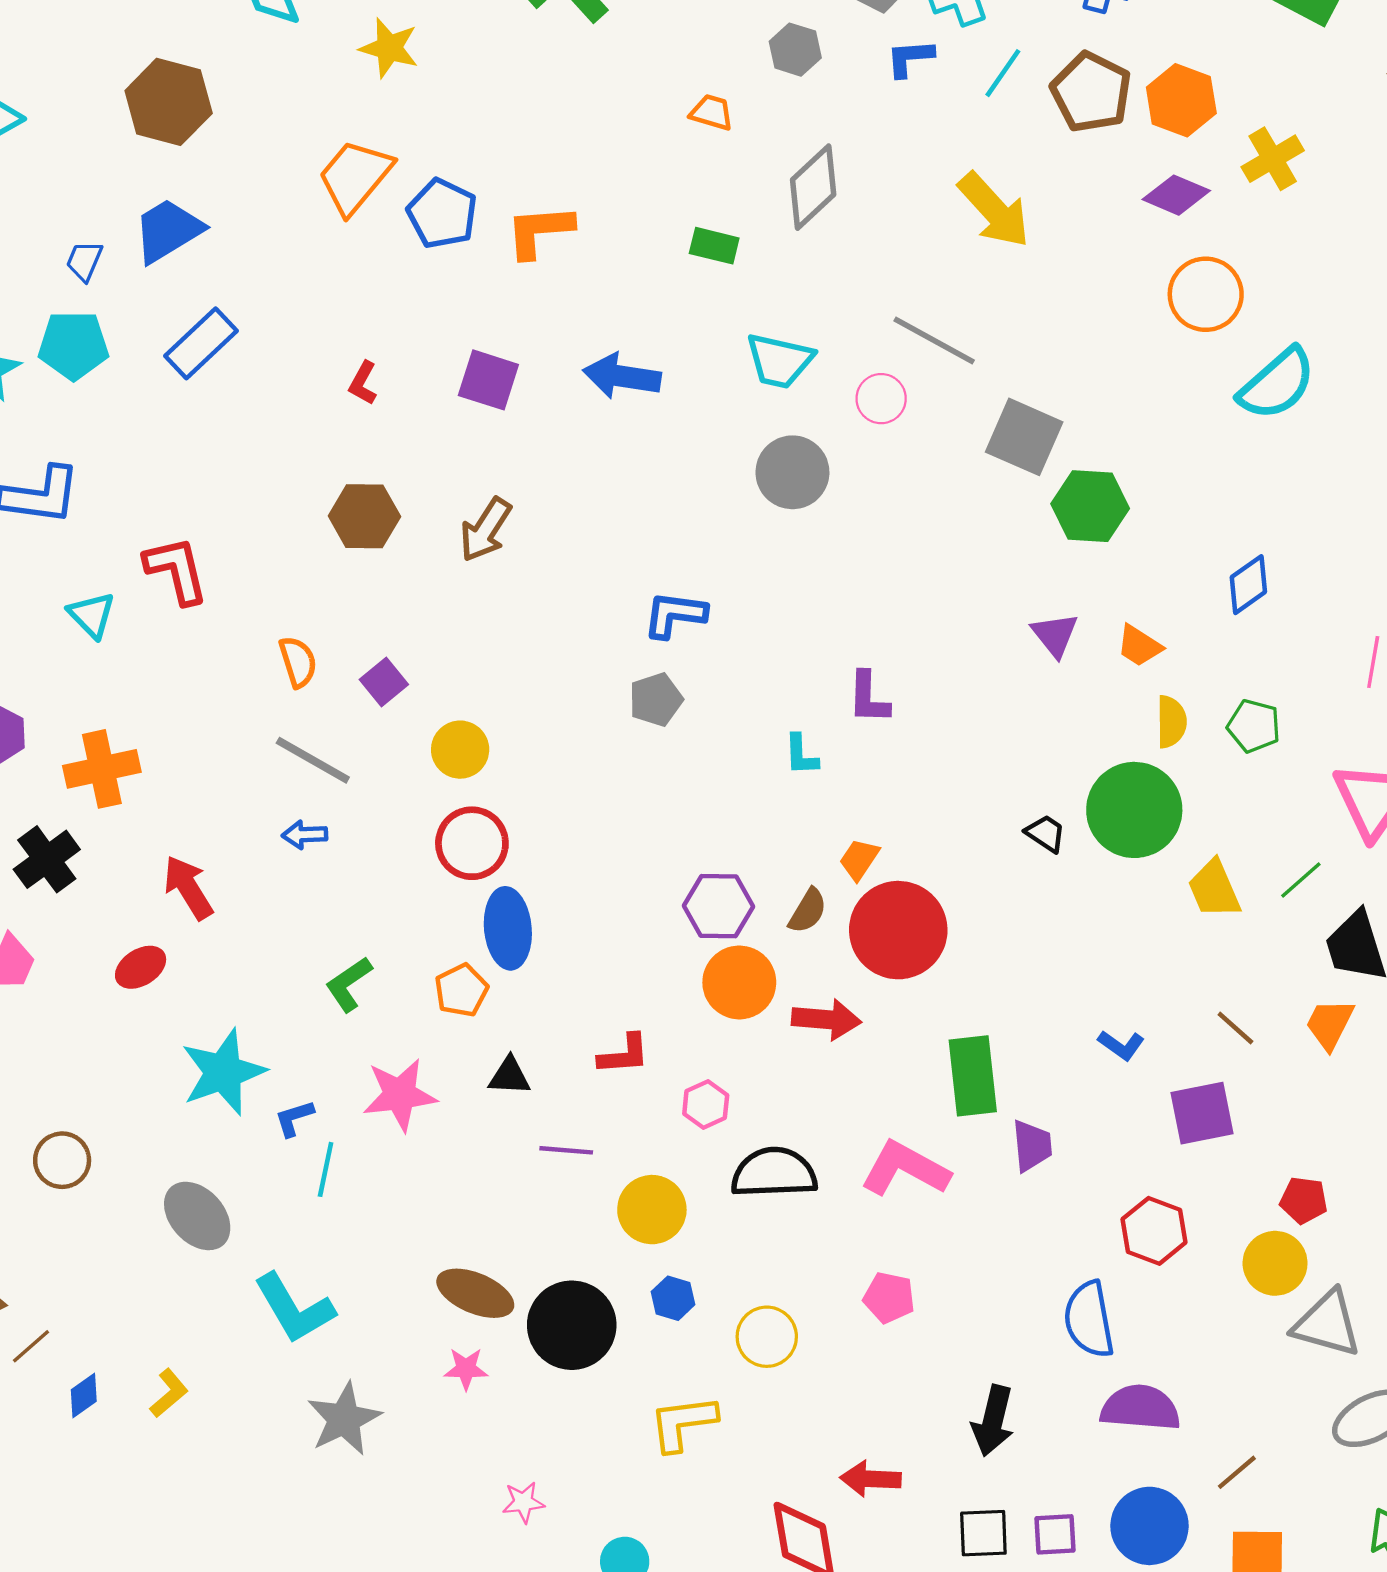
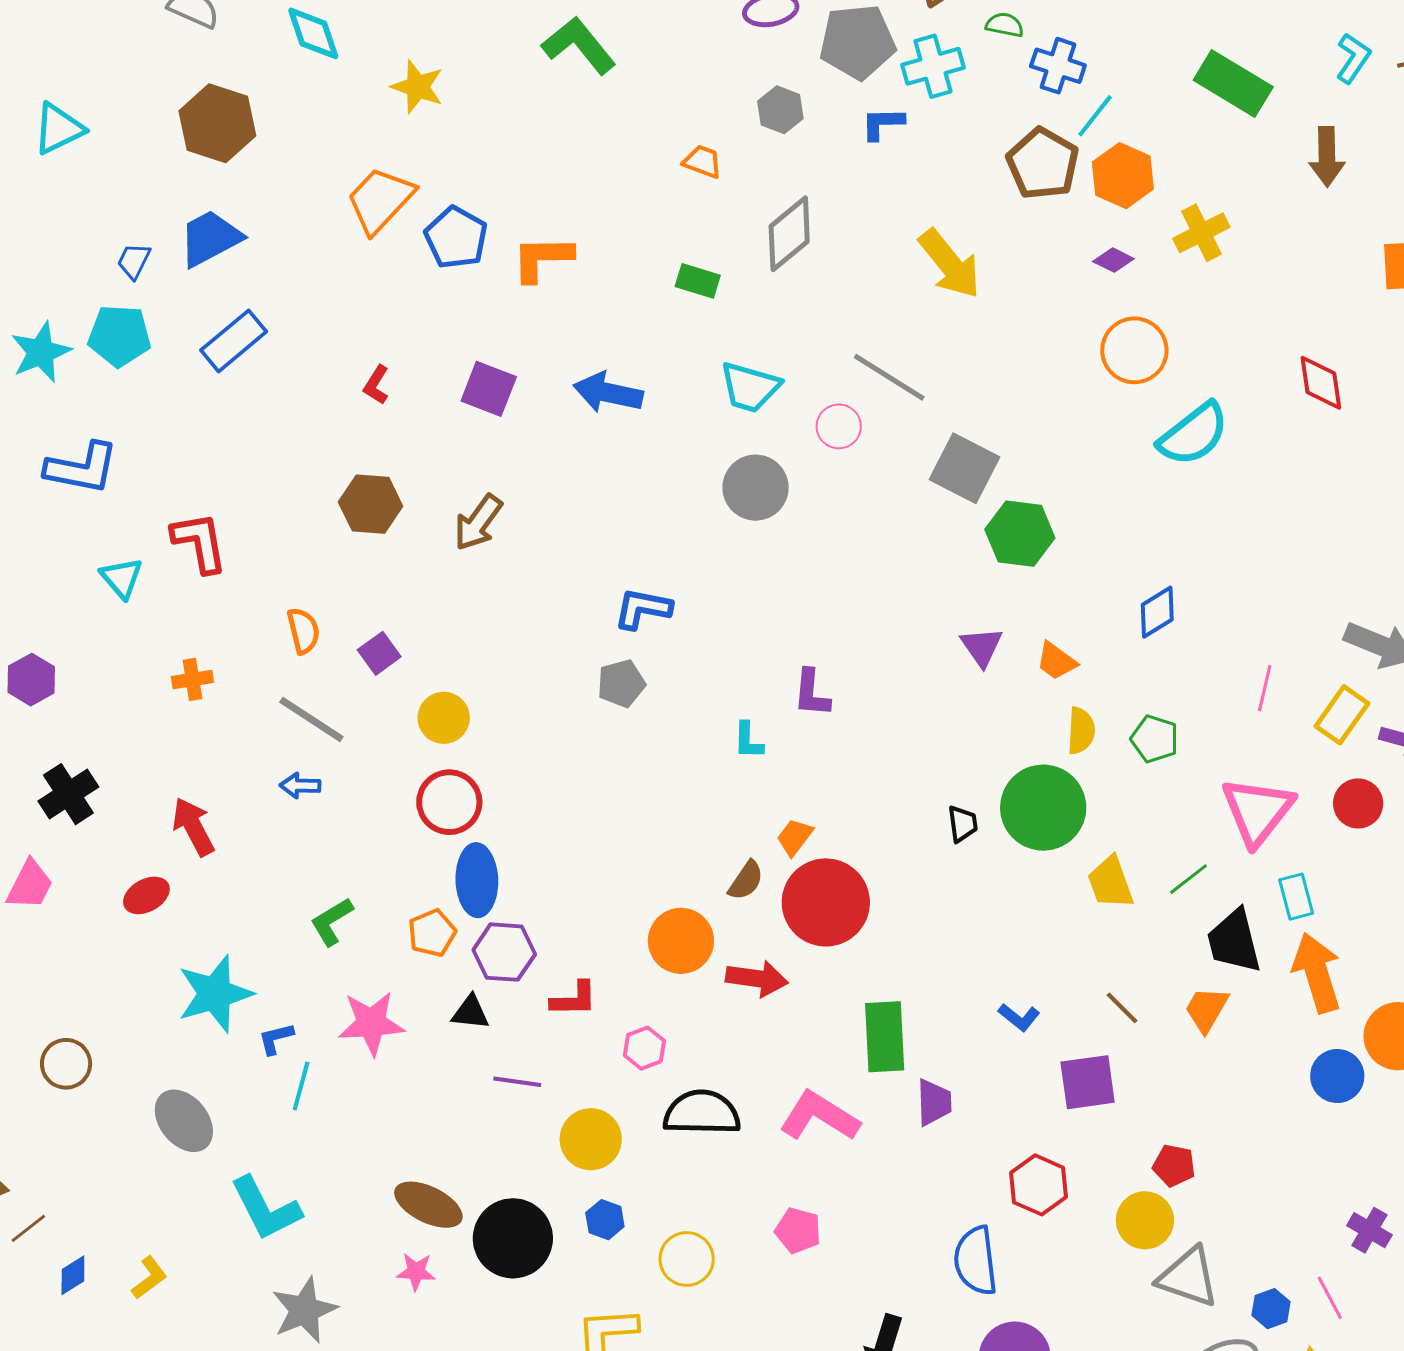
cyan line: (1003, 73) -> (1095, 116), moved
purple diamond: (1176, 195) -> (1113, 260), size x0.7
orange cross: (102, 769) -> (192, 679), moved, size x0.6
black trapezoid: (1045, 833) -> (963, 824), turned 45
purple hexagon: (719, 906) -> (504, 952), moved

